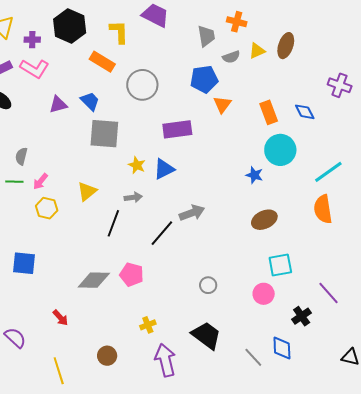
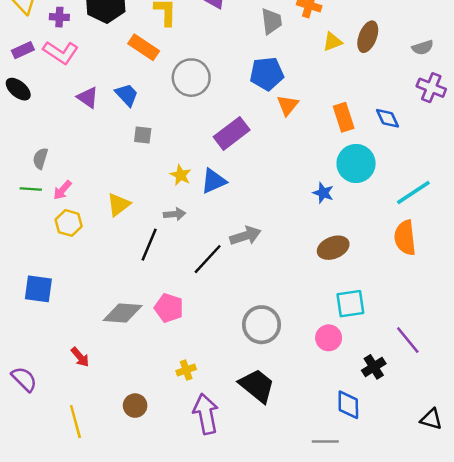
gray semicircle: (231, 57) -> (423, 47), moved
purple triangle: (58, 105) -> (88, 97), turned 48
purple rectangle: (177, 129) -> (232, 133), turned -32
gray square: (104, 134) -> (143, 135), size x0.5
gray circle: (208, 285) -> (262, 325), size x1.8
gray line: (253, 357) -> (325, 441), moved, turned -50

